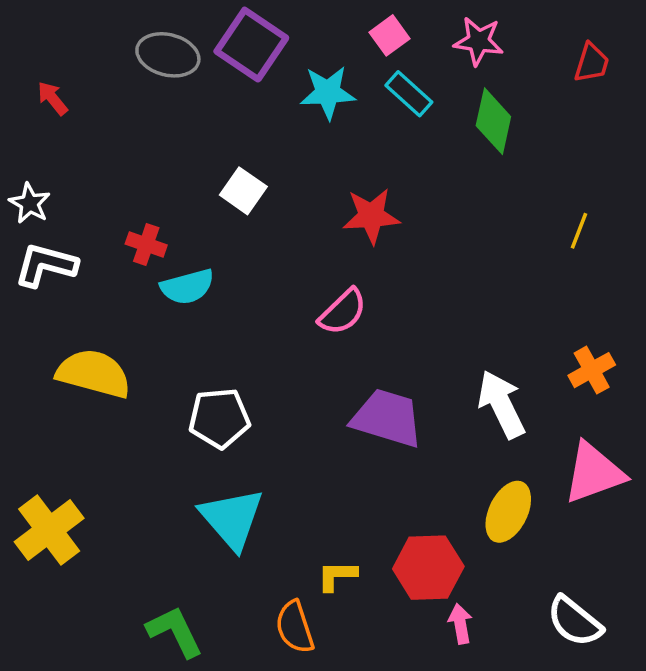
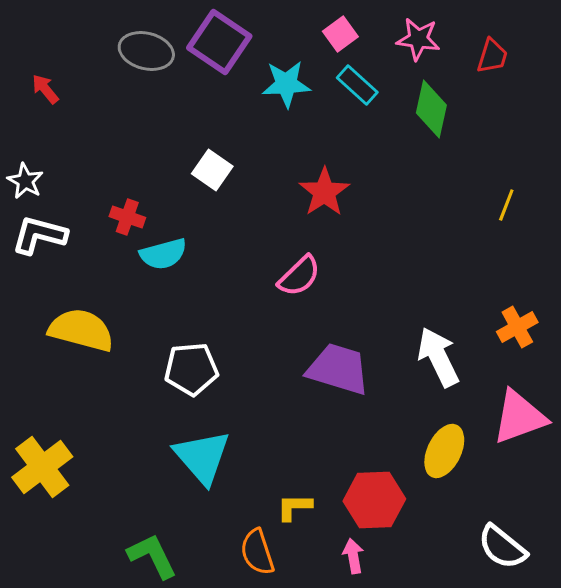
red trapezoid: (592, 63) -> (492, 56), moved
red star: (371, 216) -> (324, 192), turned -30
pink arrow: (460, 624) -> (353, 556), moved

